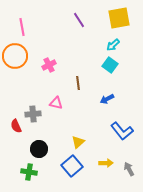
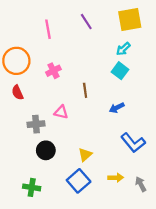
pink line: (22, 27) -> (48, 29), moved
red semicircle: (16, 126) -> (17, 92), moved
black circle: (39, 149) -> (46, 150), moved

